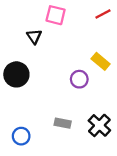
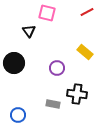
purple circle: (79, 79) -> (57, 68), moved
black cross: (99, 125) -> (77, 94), moved, turned -36

